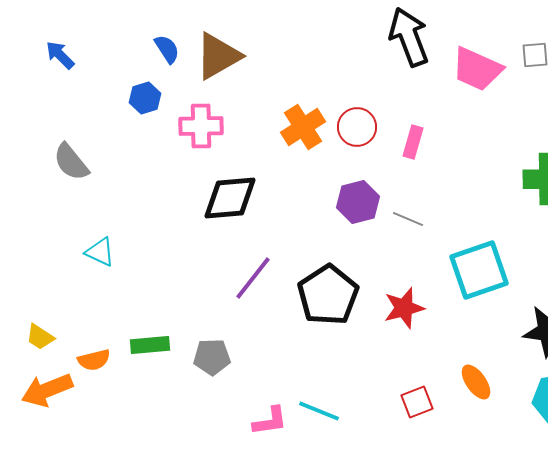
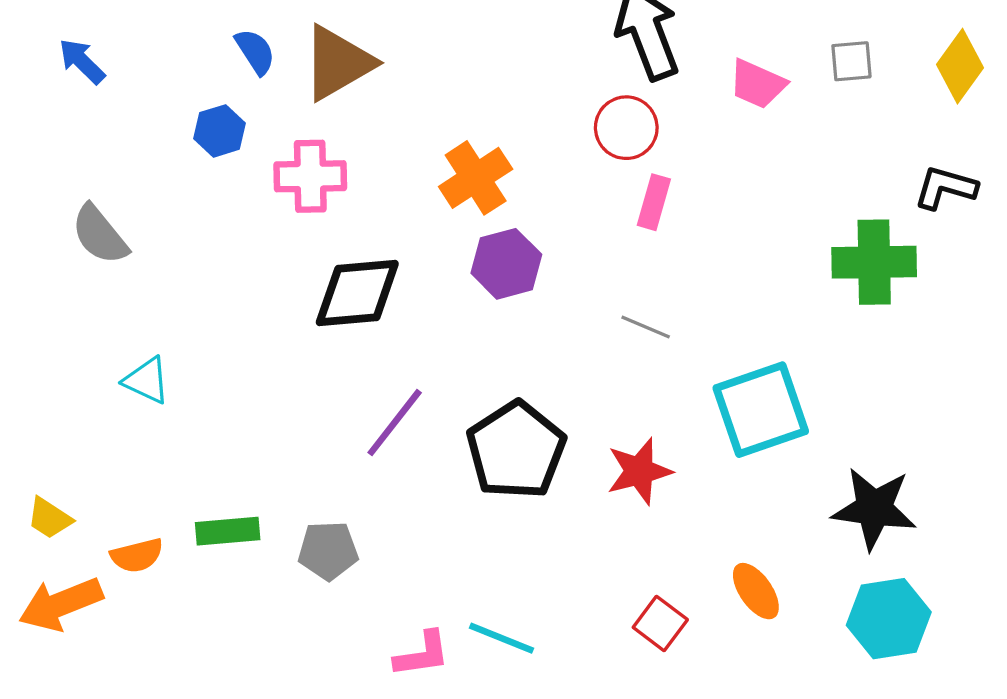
pink trapezoid: (477, 69) -> (757, 84), size x0.7
red circle: (357, 127) -> (626, 128), moved
purple hexagon: (358, 202) -> (506, 264), moved
red square: (417, 402) -> (660, 623), turned -32

